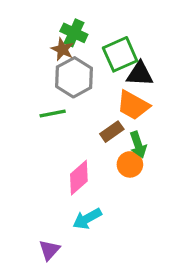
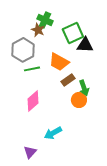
gray hexagon: (74, 77) -> (23, 50), moved
orange trapezoid: (133, 105) -> (59, 62), moved
pink diamond: (79, 178) -> (33, 101), moved

